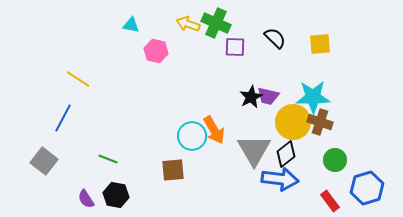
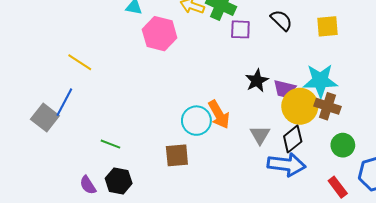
pink hexagon: (156, 51) -> (160, 34), size x1.4
purple trapezoid: (268, 96) -> (284, 89), moved
gray triangle: (254, 150) -> (260, 135), size x0.6
gray square: (44, 161) -> (45, 118), moved

